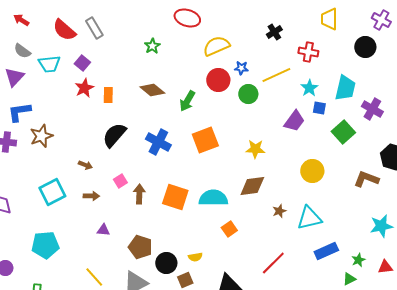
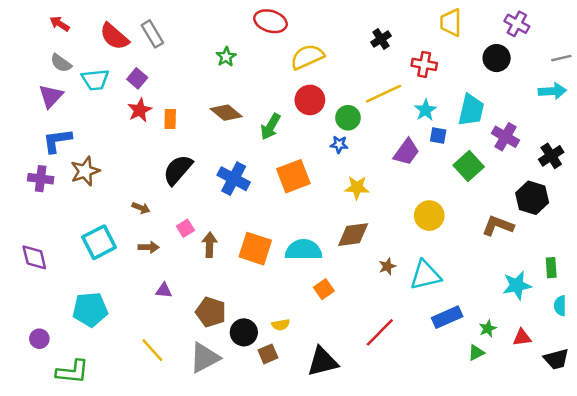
blue star: (241, 68) -> (339, 144), moved

